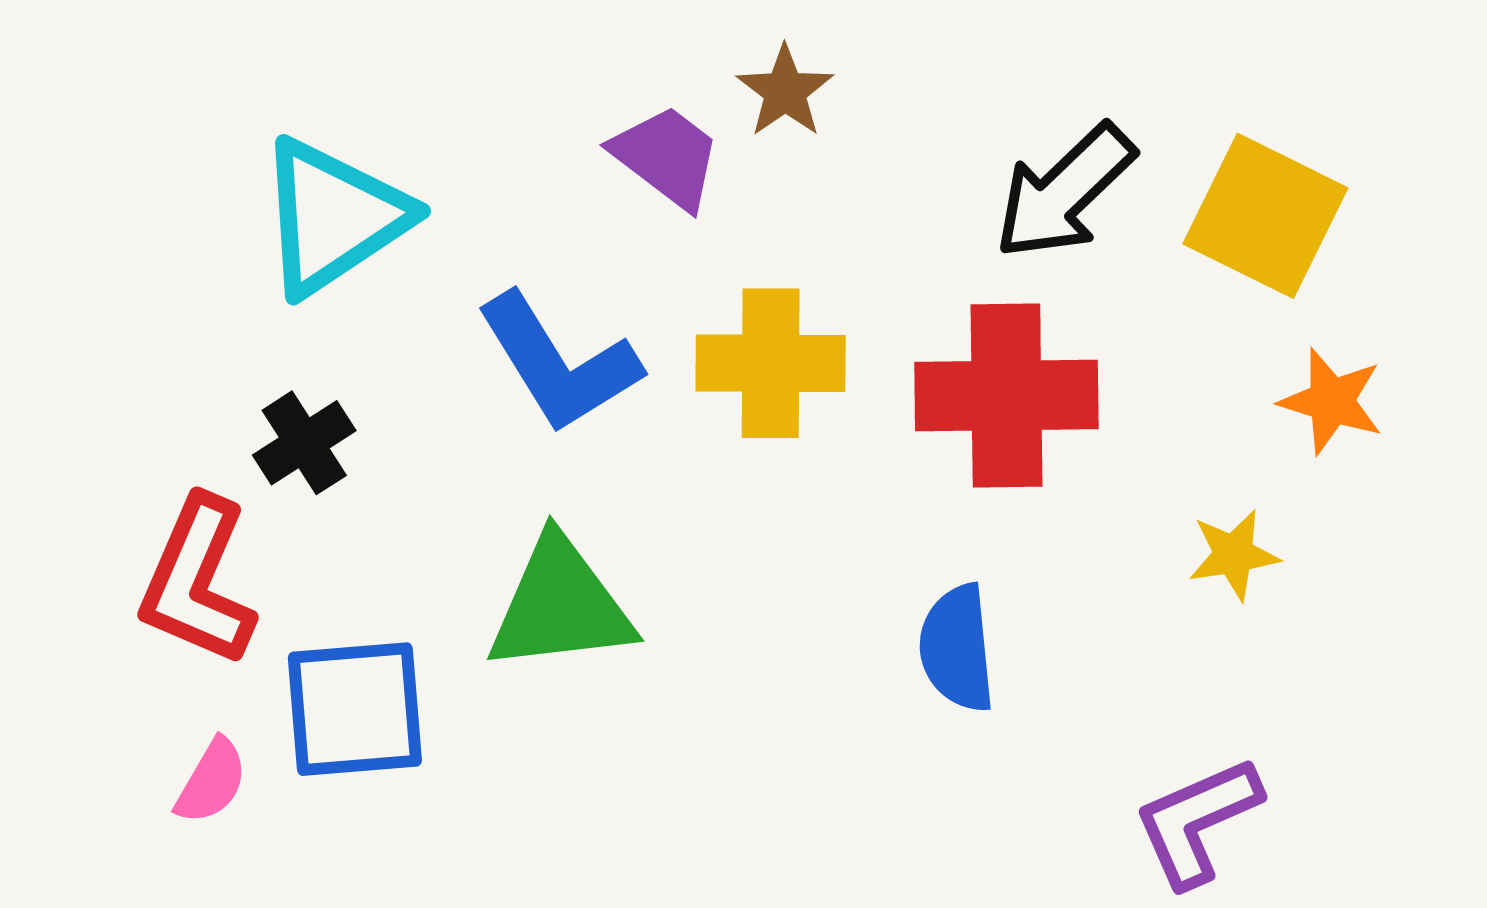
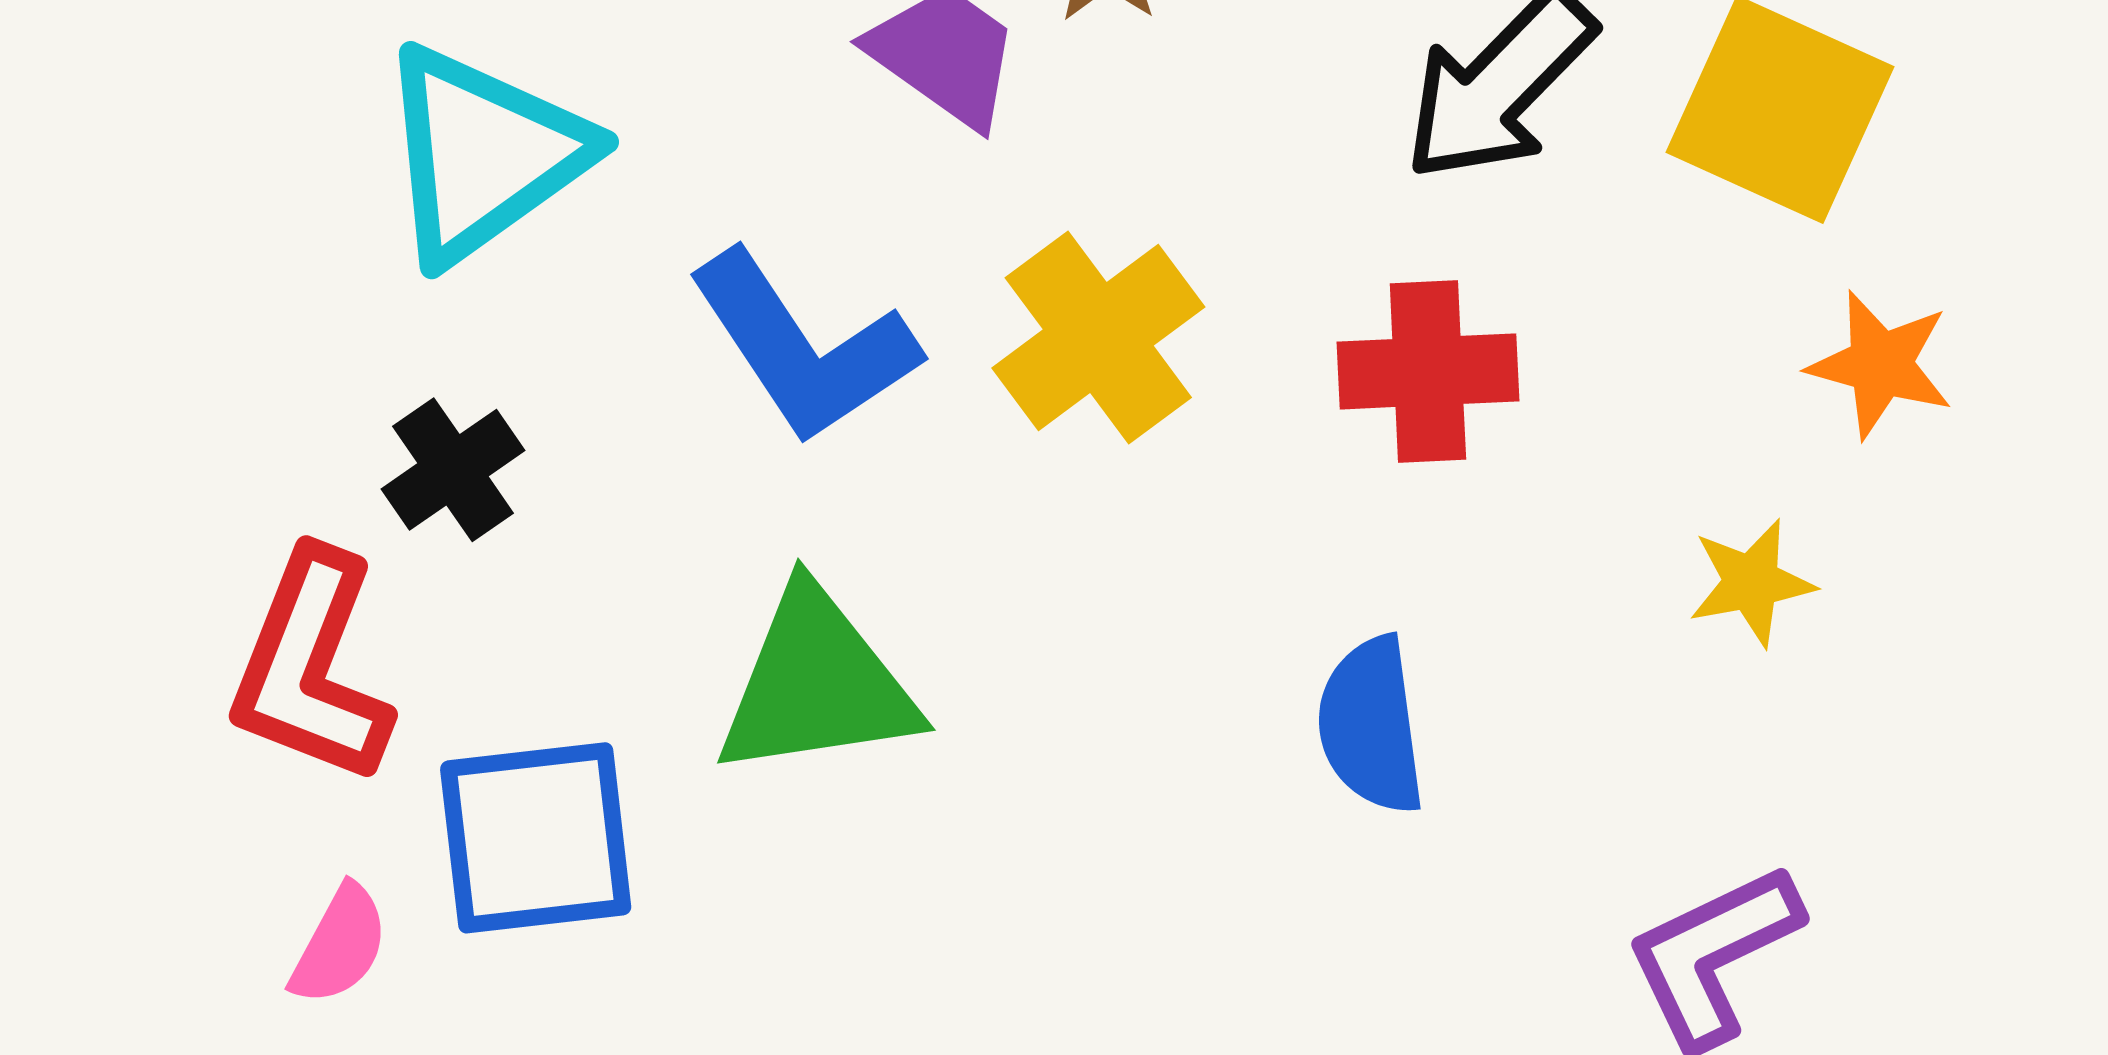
yellow cross: (771, 363) -> (1098, 338), turned -35
red cross: (1006, 395) -> (1428, 371), size x0.7

